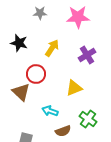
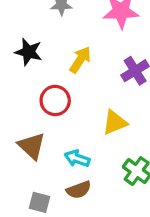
brown triangle: (21, 92) -> (32, 146), moved
brown semicircle: (63, 131) -> (79, 190), moved

